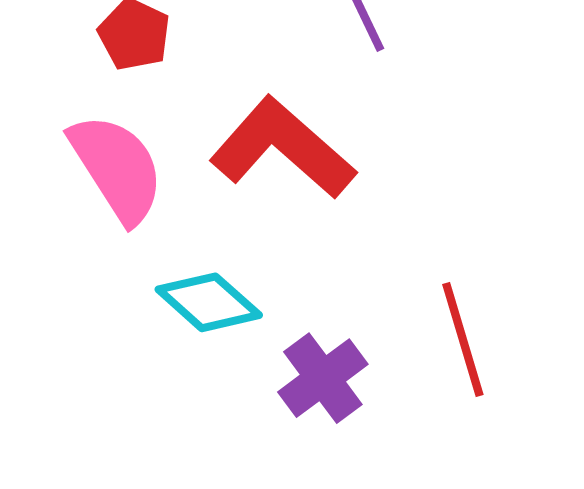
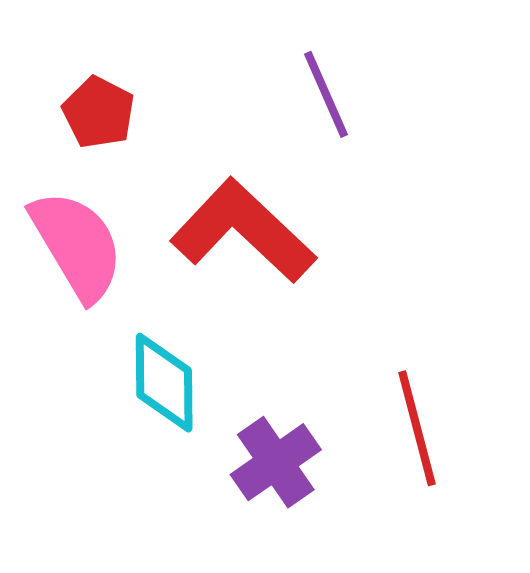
cyan diamond: (209, 302) -> (164, 383), turned 46

